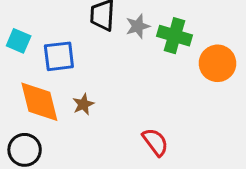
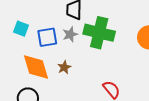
gray star: (138, 26) -> (70, 34), moved
green cross: (174, 36) -> (99, 33), moved, size x1.4

